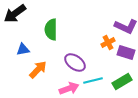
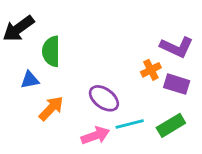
green semicircle: (51, 30) -> (51, 51), moved

